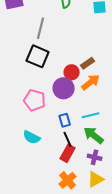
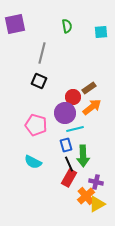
black square: (38, 56) -> (39, 81), size x0.7
cyan line: (91, 115) -> (75, 129), moved
green arrow: (94, 135) -> (83, 156), moved, turned -130
orange cross: (68, 180) -> (86, 196), moved

